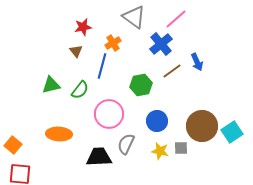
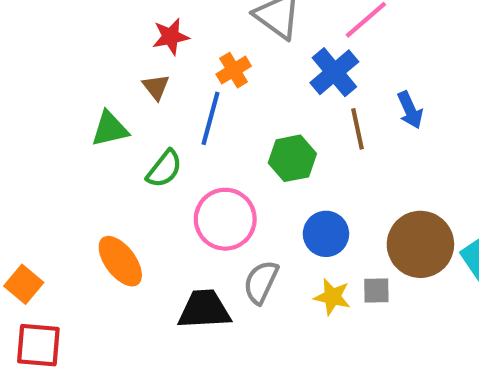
brown line: (172, 71) -> (357, 129), turned -66
green triangle: (51, 85) -> (110, 129), moved
orange ellipse: (59, 134) -> (120, 261), turned 50

